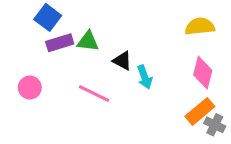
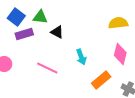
green triangle: (88, 41) -> (40, 17), moved
black triangle: (122, 61) -> (57, 32), moved
orange rectangle: (200, 111) -> (101, 80), moved

